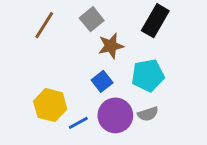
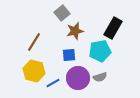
black rectangle: (155, 21) -> (113, 28), moved
brown line: (44, 25) -> (34, 42), moved
blue square: (102, 81) -> (69, 55), turned 32

